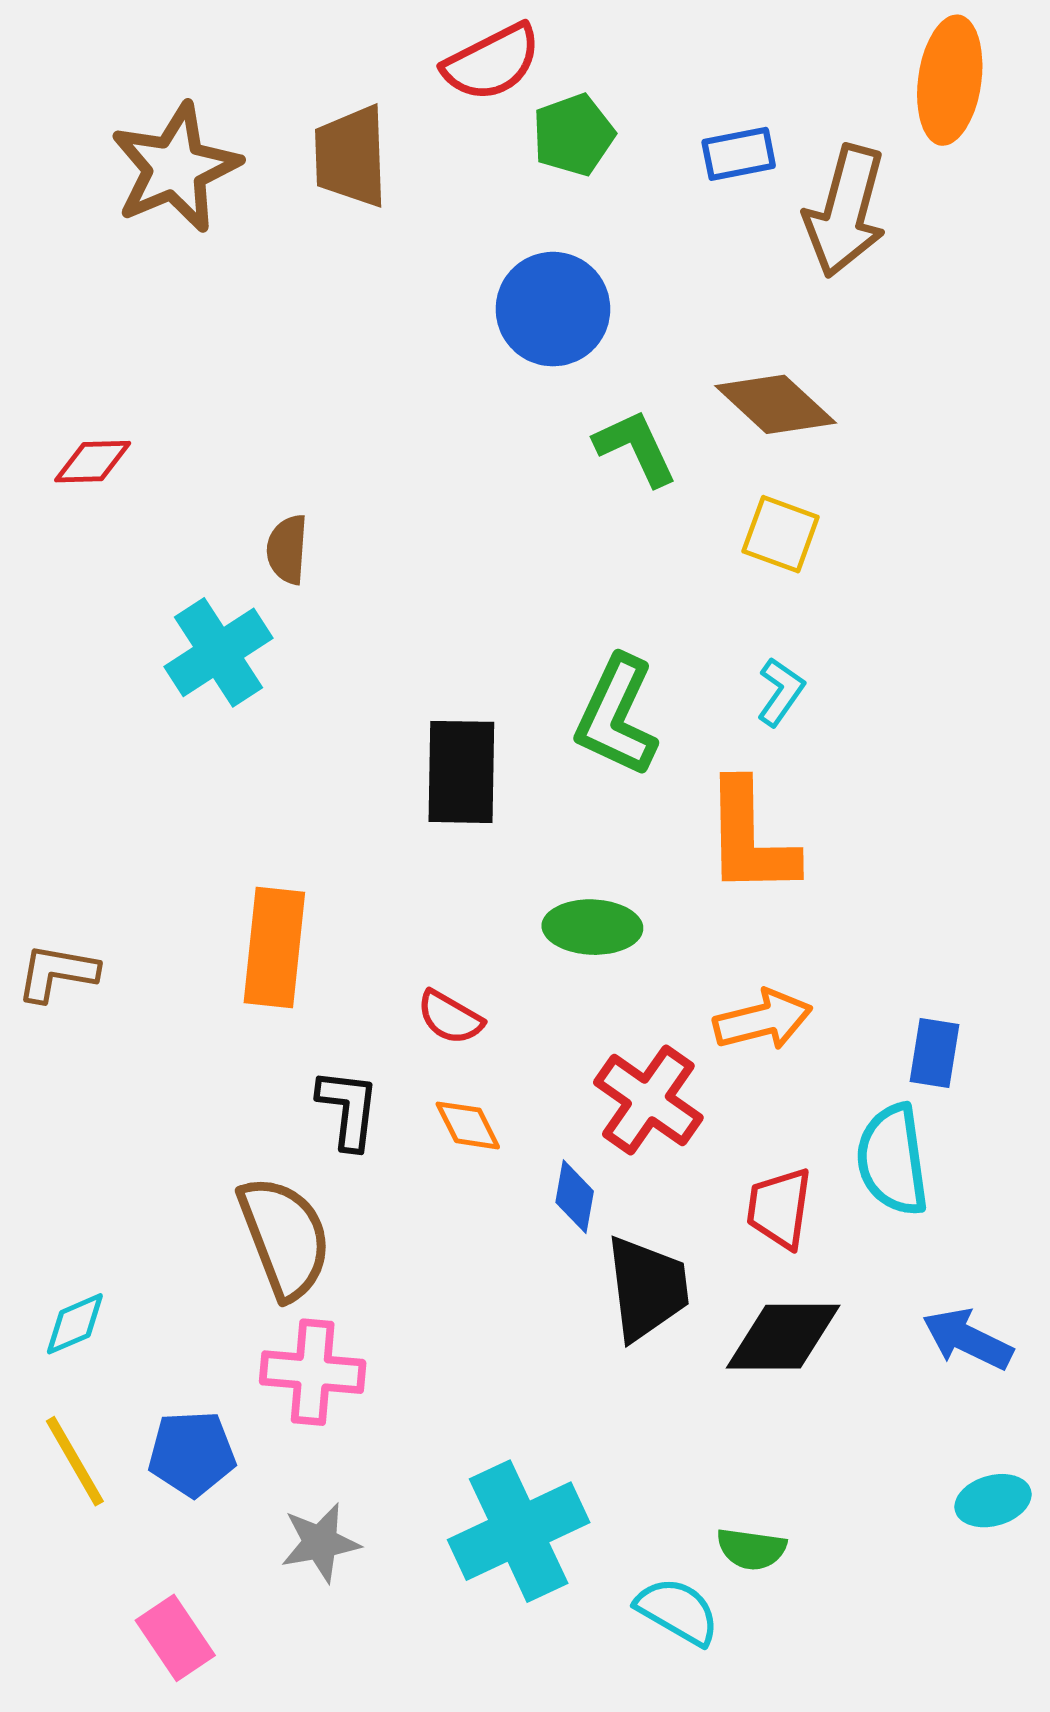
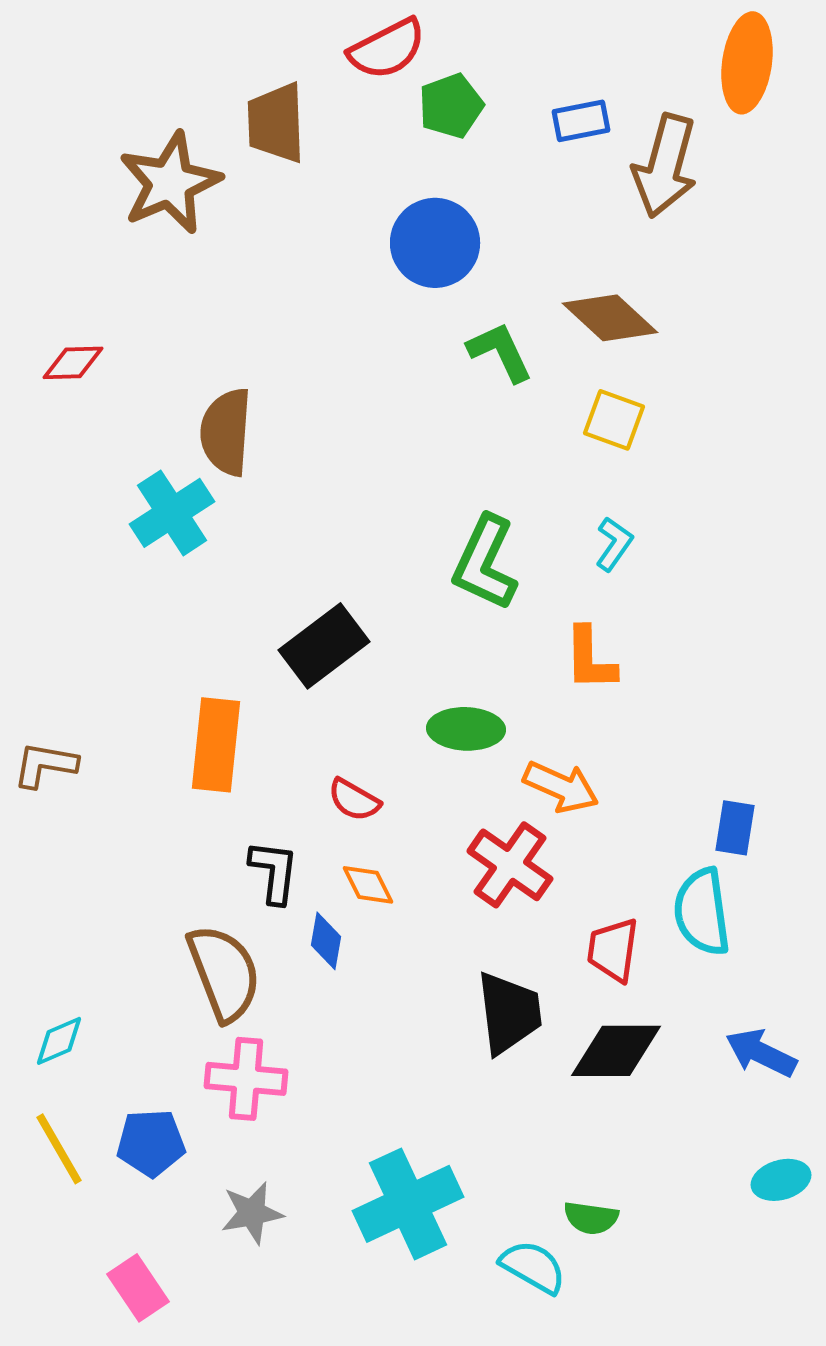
brown star: (175, 168) -> (170, 183), moved
brown semicircle: (287, 549) -> (226, 432), size x1.6
black rectangle: (461, 772) -> (324, 646), moved, turned 52
orange L-shape: (750, 838) -> (590, 659), size x0.7
orange arrow: (763, 1020) -> (561, 787), moved, turned 38
blue diamond: (575, 1197) -> (326, 941), moved

